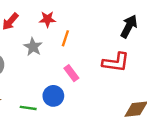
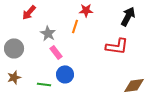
red star: (47, 19) -> (86, 10), moved
pink rectangle: (71, 73) -> (56, 52), moved

